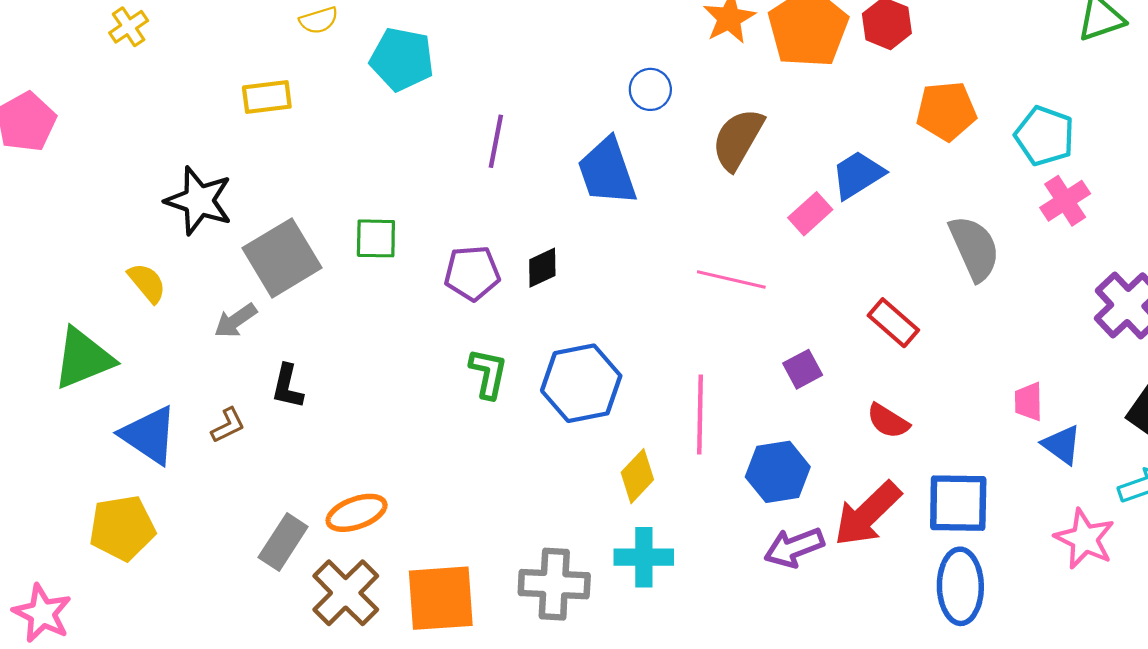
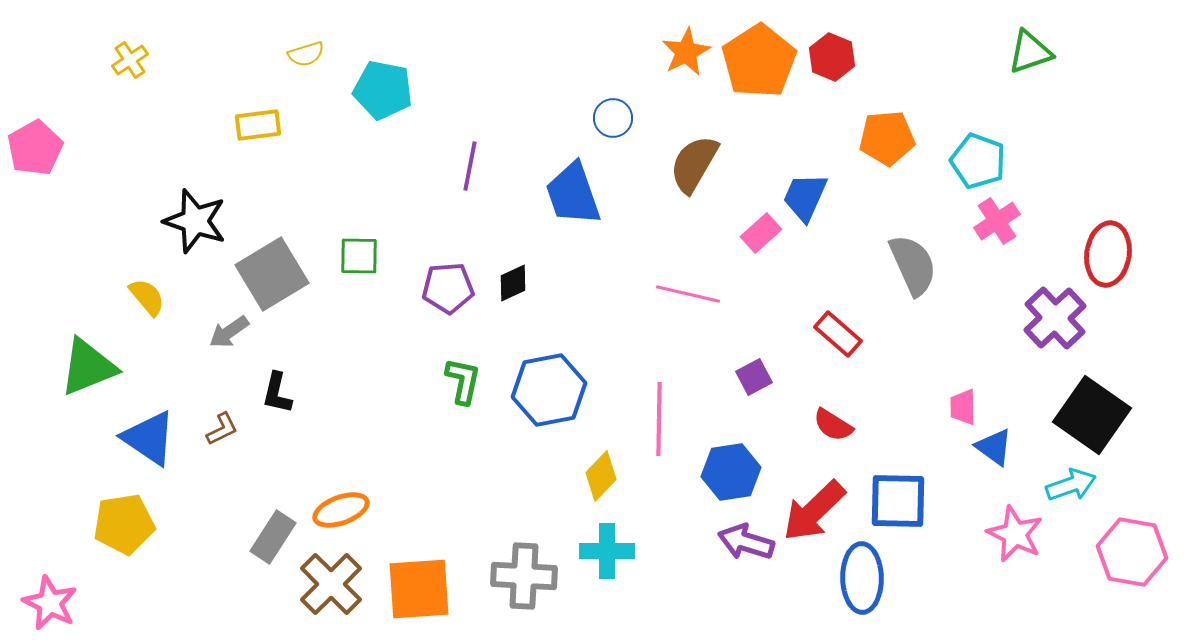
blue trapezoid: (858, 175) -> (805, 197), turned -34
purple arrow: (794, 547) -> (746, 542), turned 38
blue ellipse: (960, 586) -> (862, 578), moved

